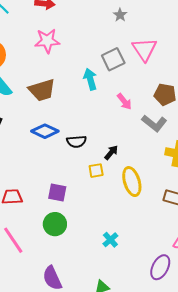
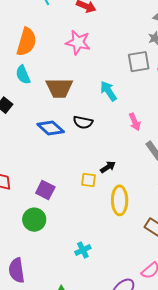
gray square: (113, 59) -> (139, 62), moved
cyan arrow: (90, 79) -> (108, 91), turned -35
black semicircle: (76, 142) -> (83, 122), moved

